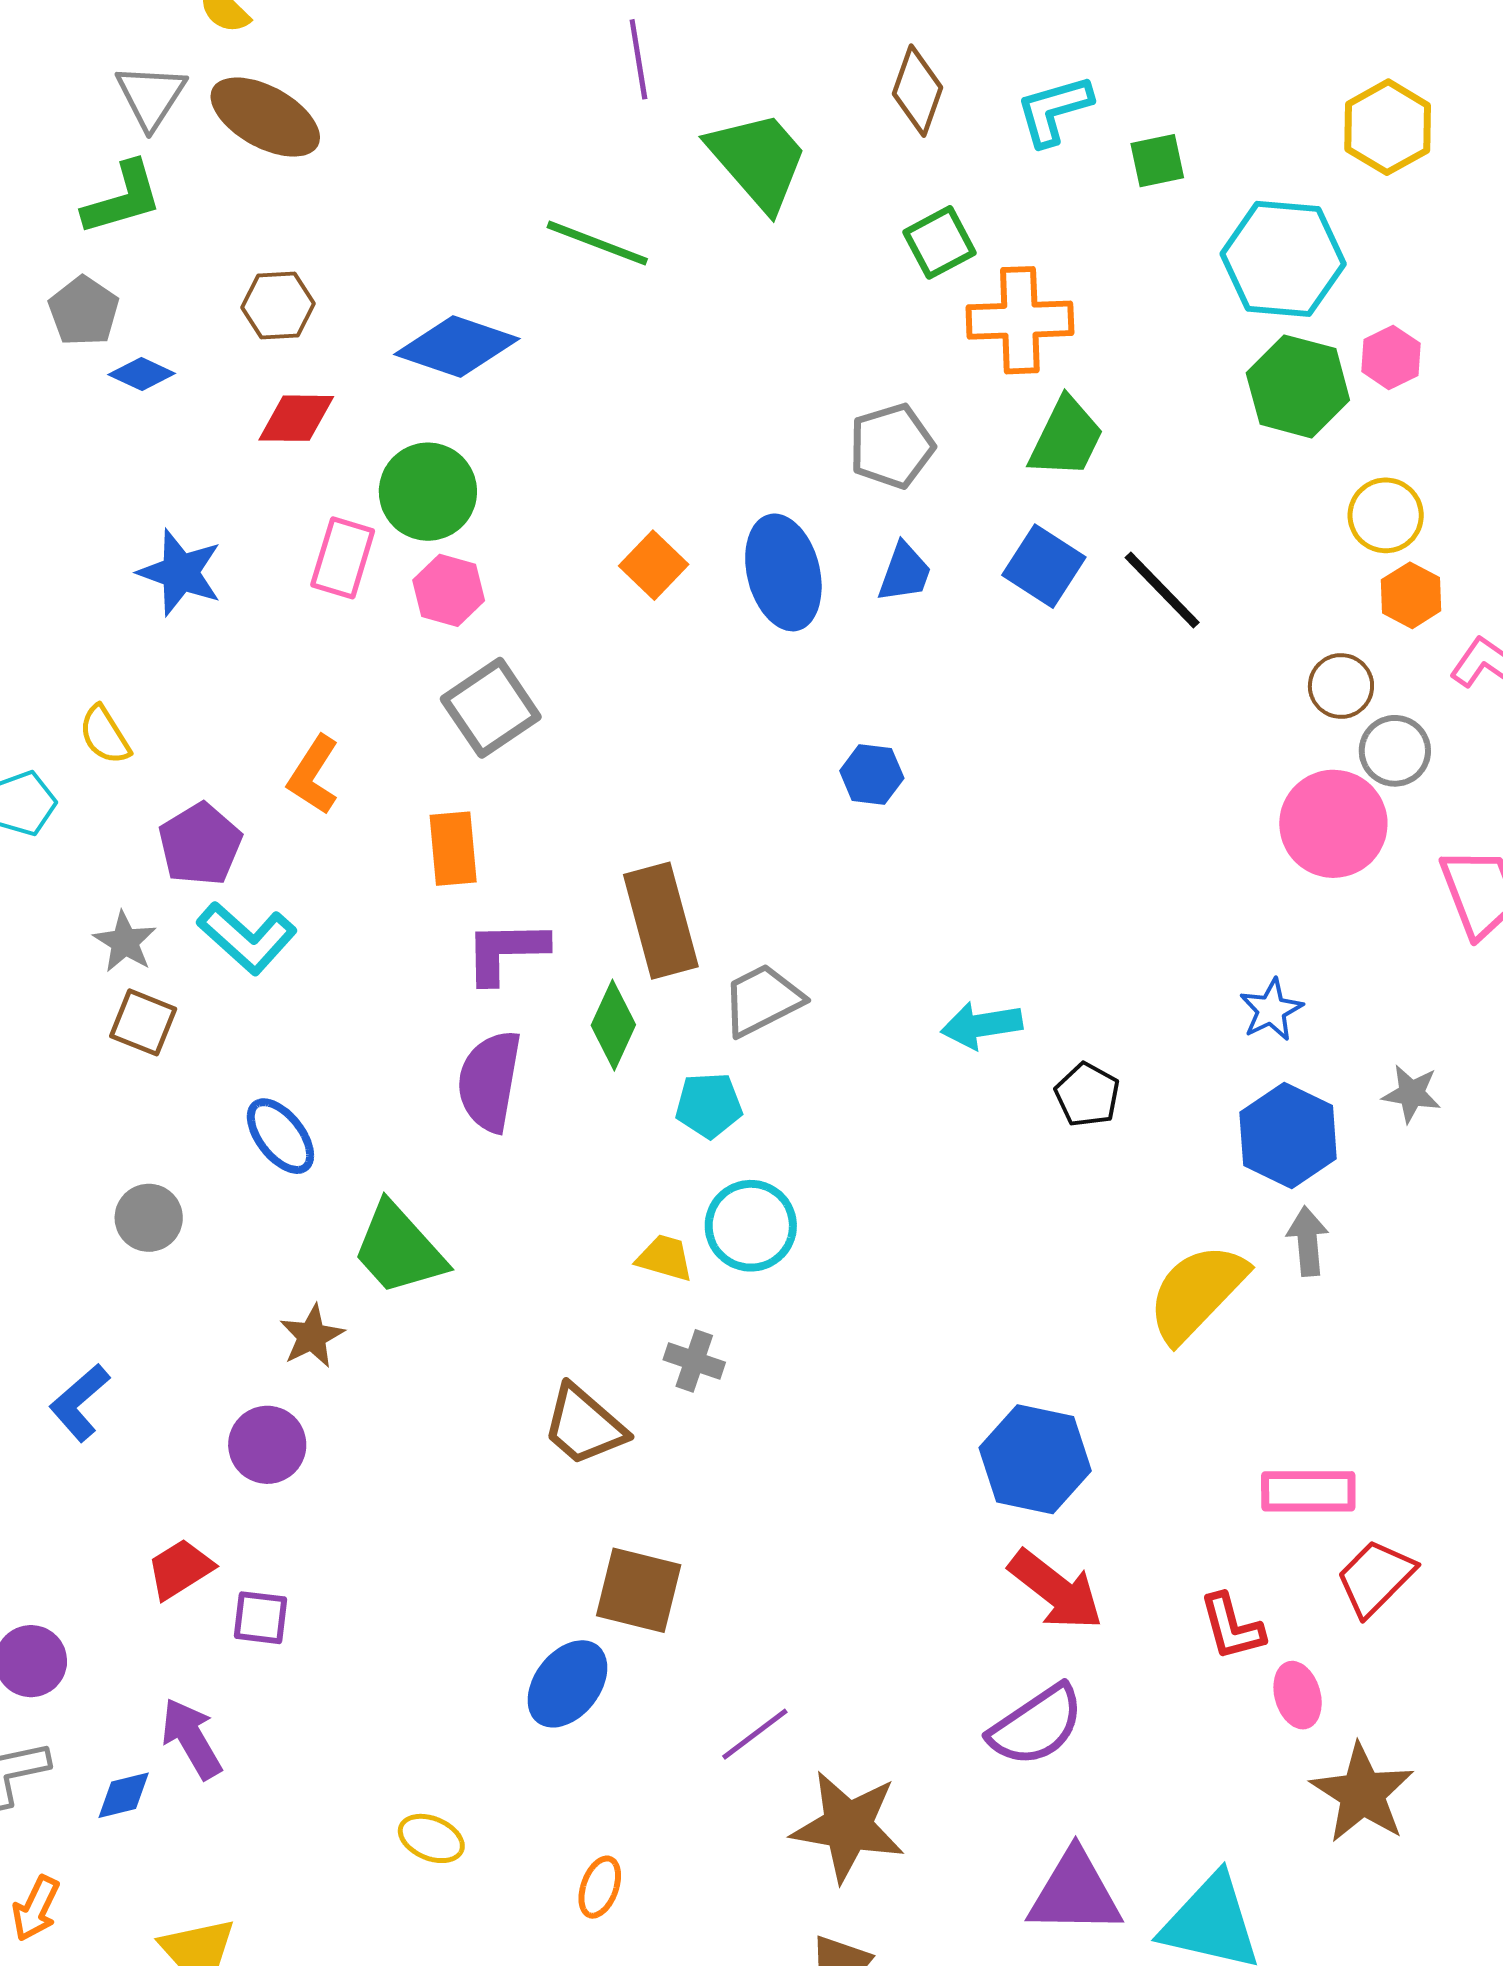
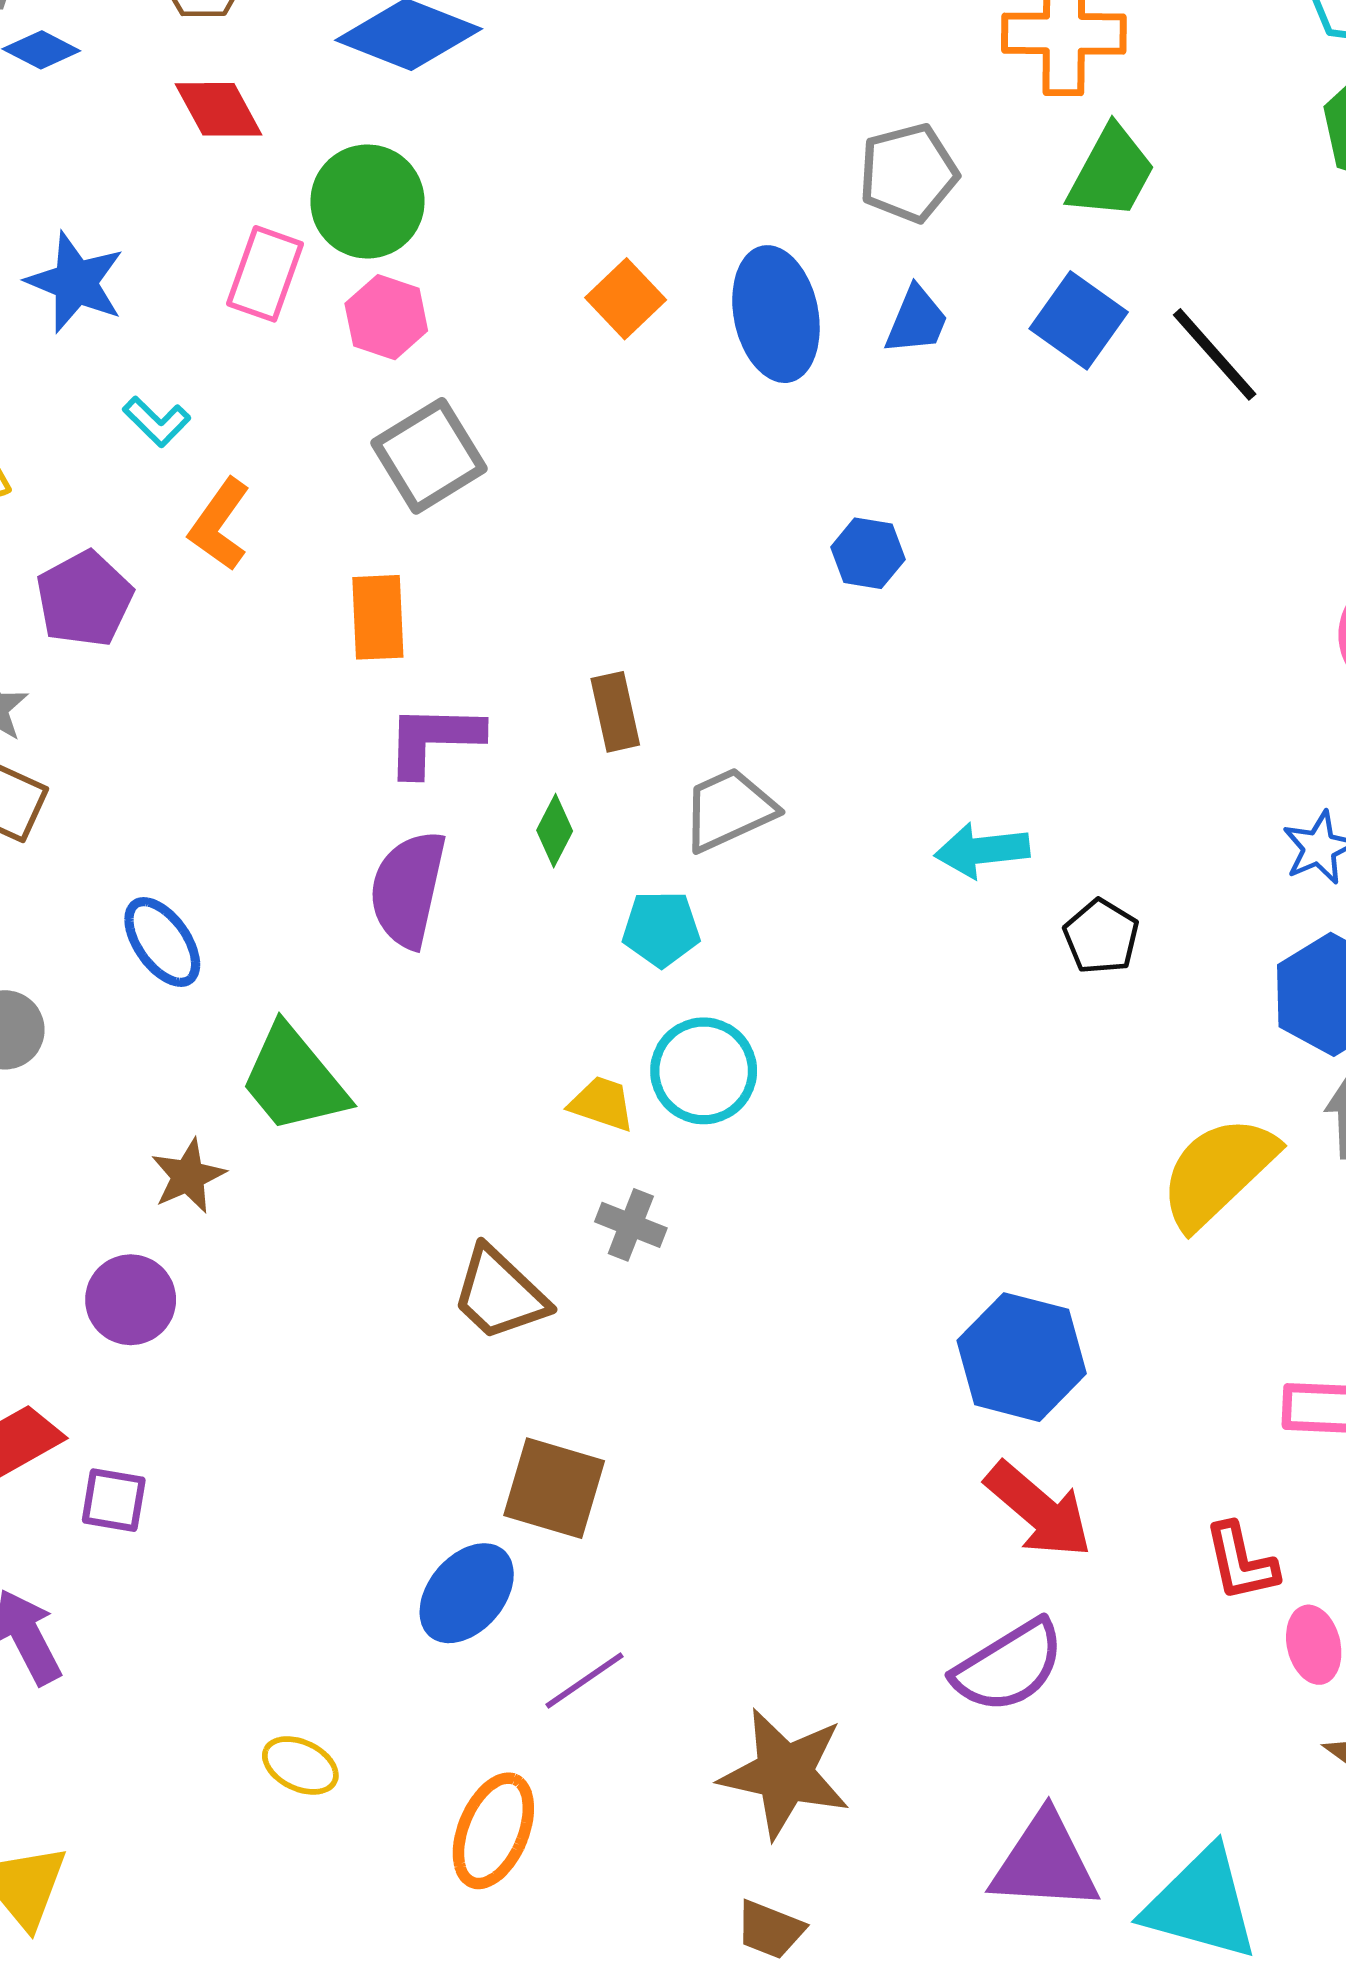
red diamond: (296, 418) -> (218, 109), turned 58
brown rectangle: (661, 921) -> (615, 712), size x0.6
cyan L-shape: (247, 938) -> (157, 422), moved, size x0.6
green diamond: (613, 1025) -> (555, 831), size x0.7
purple line: (755, 1734) -> (585, 1681), moved
orange ellipse: (600, 1887) -> (493, 1831), size x1.6

